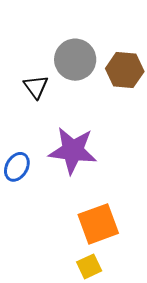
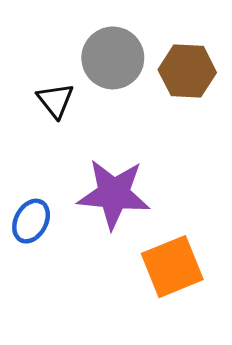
orange square: (98, 224) -> (172, 267), moved

